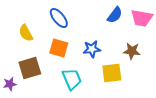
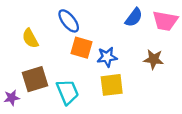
orange square: (59, 48) -> (81, 48), moved
yellow square: (112, 73) -> (112, 85), moved
cyan trapezoid: (72, 79) -> (67, 92), moved

